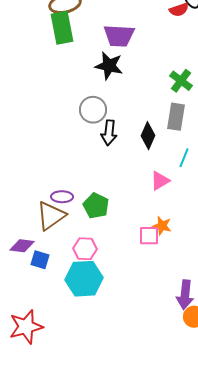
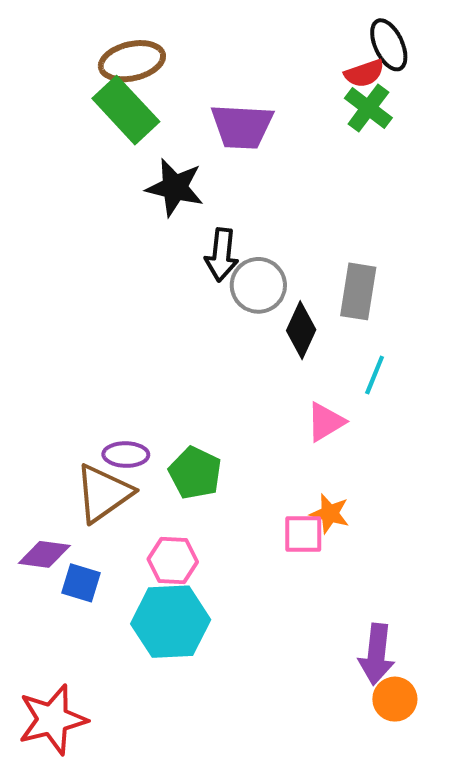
green rectangle: (62, 28) -> (126, 110), turned -32
black star: (109, 66) -> (175, 188), moved
green cross: (181, 81) -> (368, 108), moved
gray circle: (93, 110) -> (258, 285), moved
black arrow: (109, 133) -> (222, 255), moved

